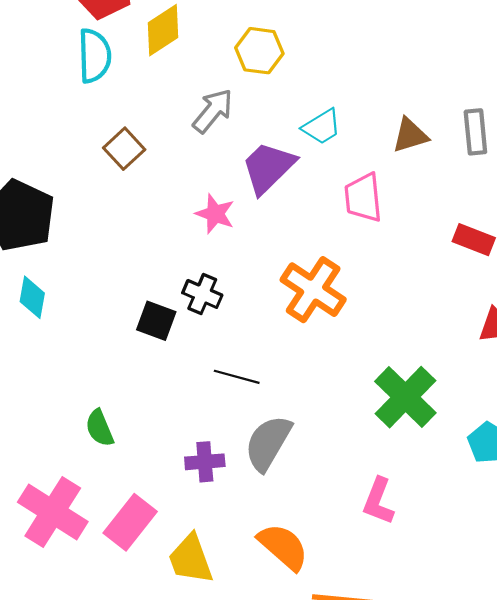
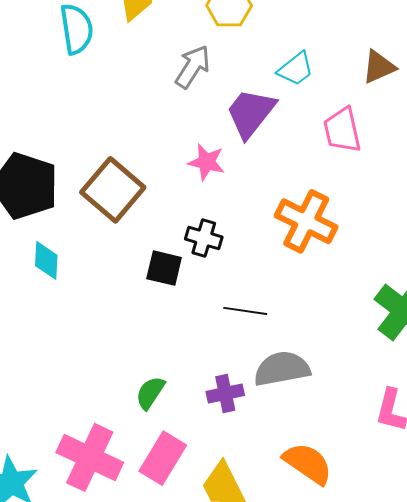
brown square: (124, 149) -> (113, 190), moved, size x1.6
green semicircle: (100, 428) -> (150, 393), moved, turned 63
gray semicircle: (268, 443) -> (282, 369), turned 56

